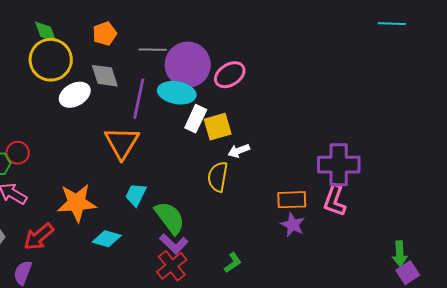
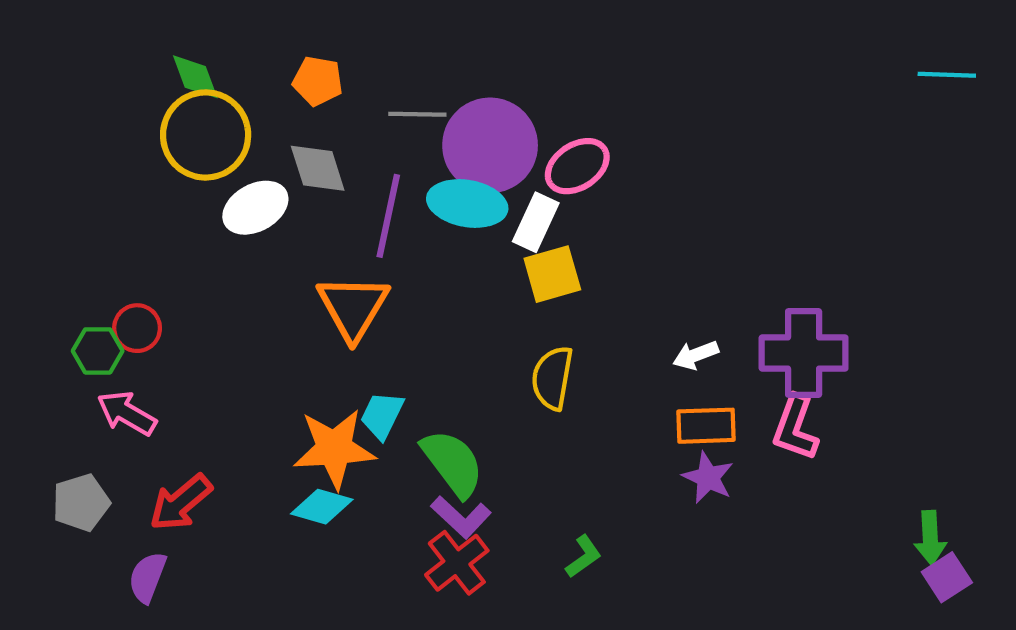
cyan line: (392, 24) -> (947, 75), moved
orange pentagon: (105, 34) -> (318, 81), turned 30
white rectangle: (196, 119) -> (536, 222), moved
white arrow: (239, 151) -> (696, 355), moved
orange star: (77, 203) -> (334, 449), moved

